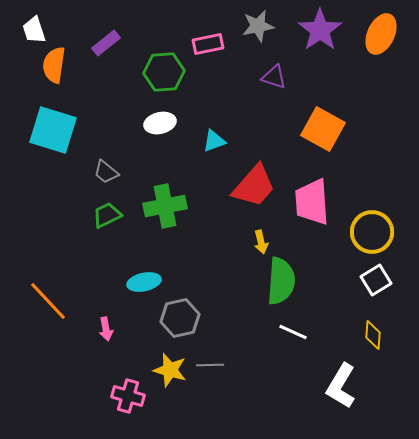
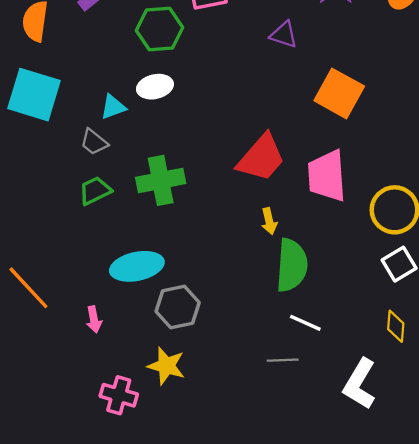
cyan triangle: (214, 141) -> (113, 107), moved
cyan ellipse: (144, 282) -> (137, 266), size x1.4
gray line: (210, 365) -> (283, 360), moved

